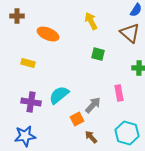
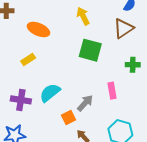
brown triangle: (130, 33) -> (123, 28), turned 45
green square: (98, 54) -> (90, 50), size x1.6
yellow rectangle: (28, 63) -> (28, 60), moved, turned -48

